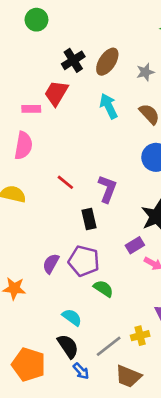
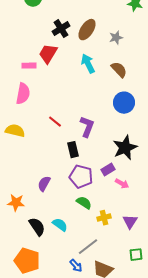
purple pentagon: (84, 261) -> (81, 177), moved
yellow cross: (140, 336) -> (104, 218), moved
black semicircle: (68, 346) -> (37, 227), moved
blue arrow: (81, 371) -> (76, 266), moved

